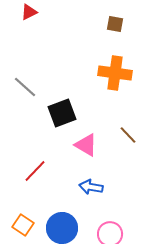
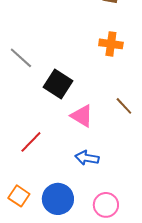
orange cross: (115, 73) -> (111, 44), size x0.7
black square: (62, 113) -> (58, 84), turned -36

